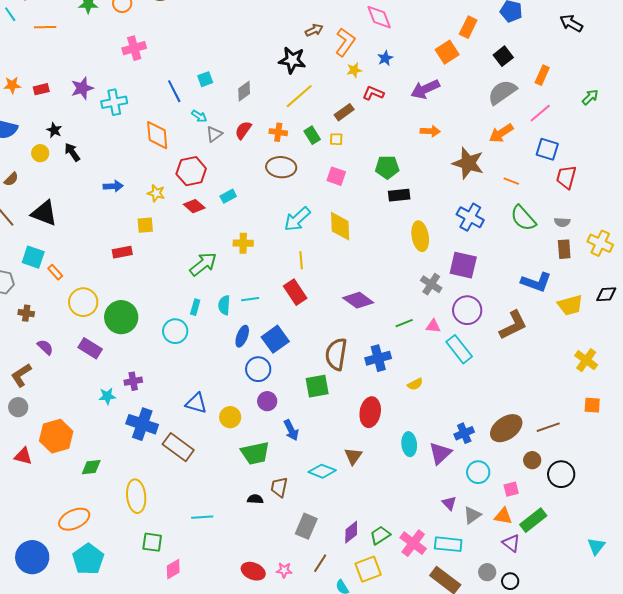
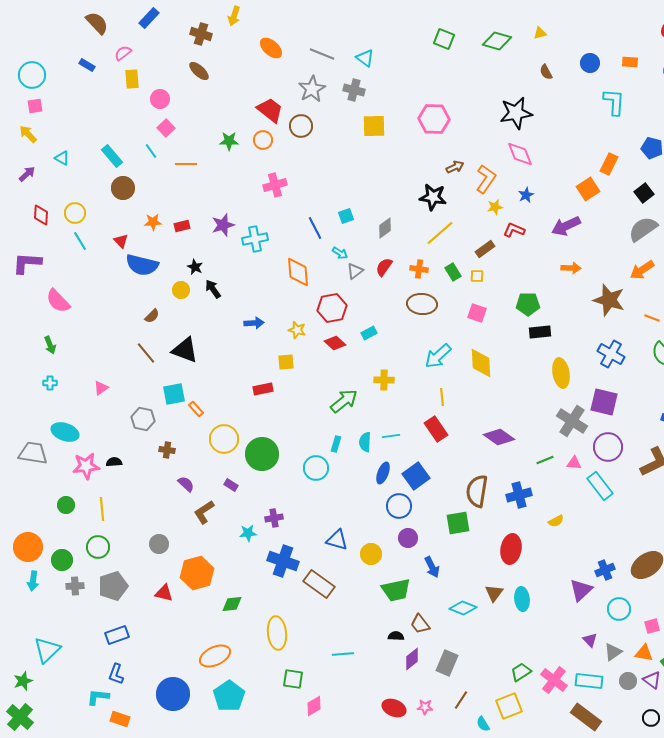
cyan square: (33, 257) -> (174, 394), turned -30
gray cross: (431, 284) -> (572, 421), size x1.4
purple rectangle: (90, 348) -> (231, 485), size x0.6
brown L-shape: (21, 375) -> (204, 512), moved
cyan ellipse: (409, 444) -> (522, 599), moved
brown trapezoid: (279, 487) -> (420, 624), turned -50
purple diamond: (351, 532) -> (412, 659), moved
gray circle: (487, 572) -> (628, 681), moved

